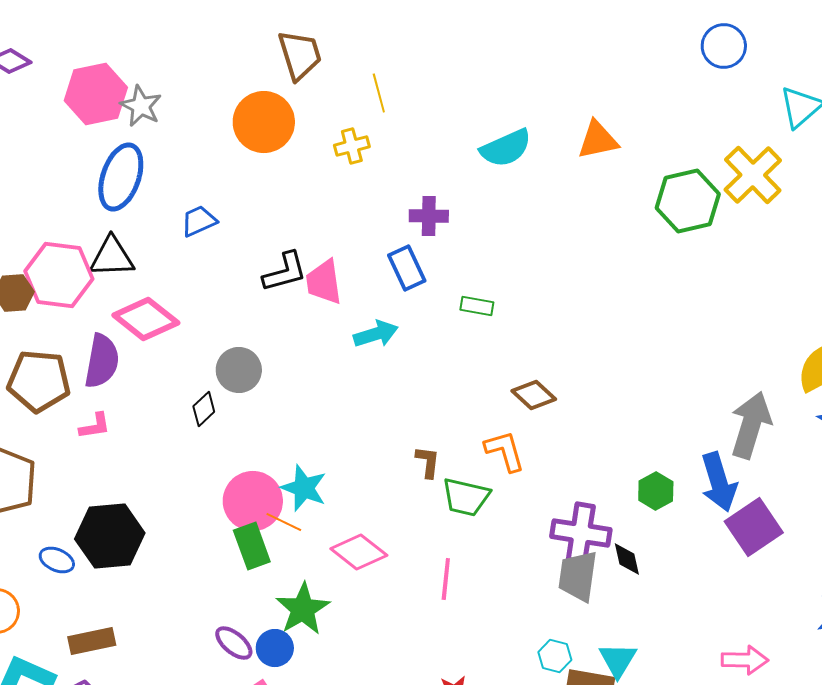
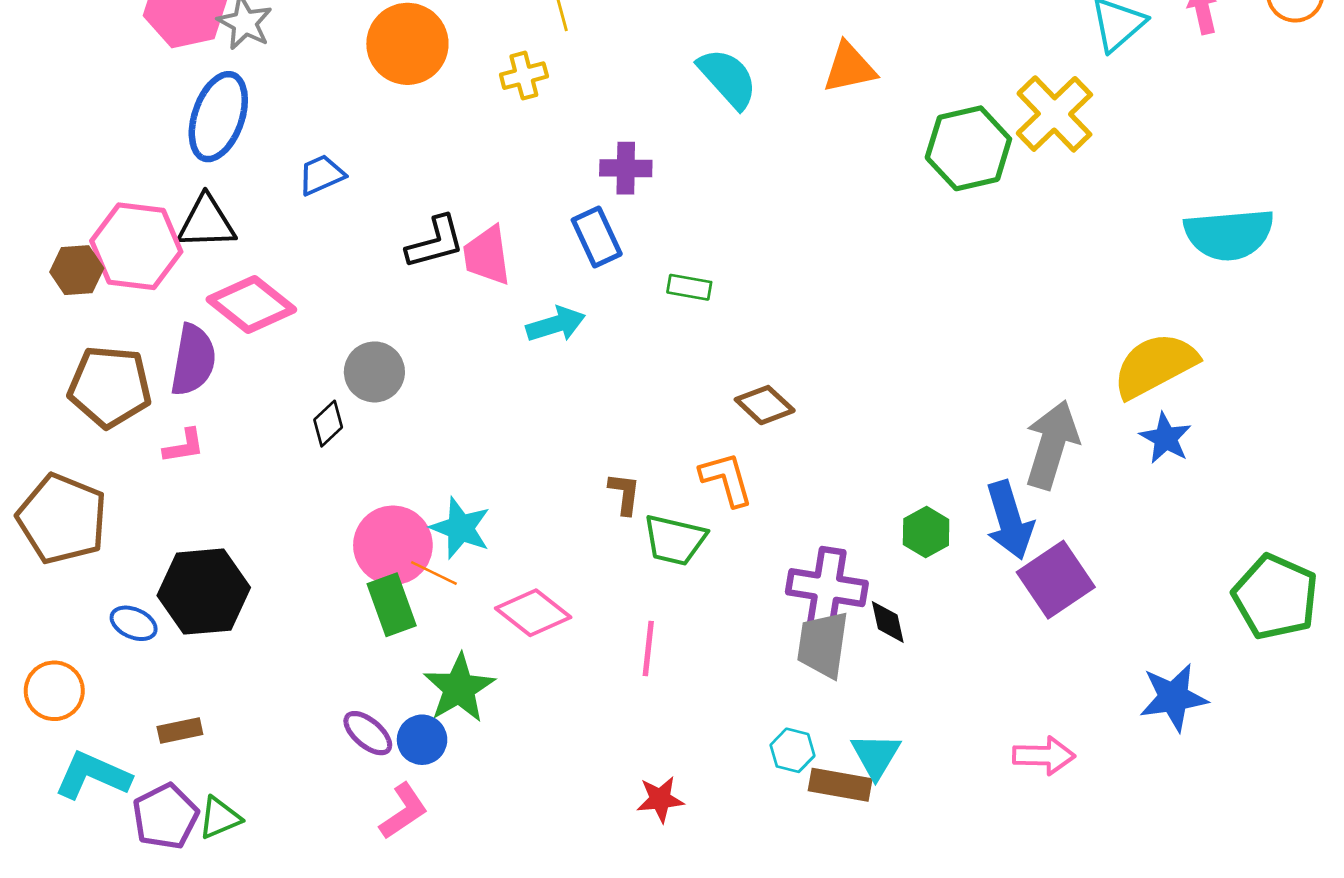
cyan semicircle: (506, 148) -> (728, 78), turned -108
brown rectangle: (92, 641) -> (180, 730), size x0.7

